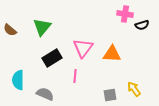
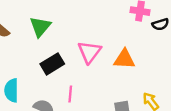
pink line: (75, 76) -> (70, 94), moved

